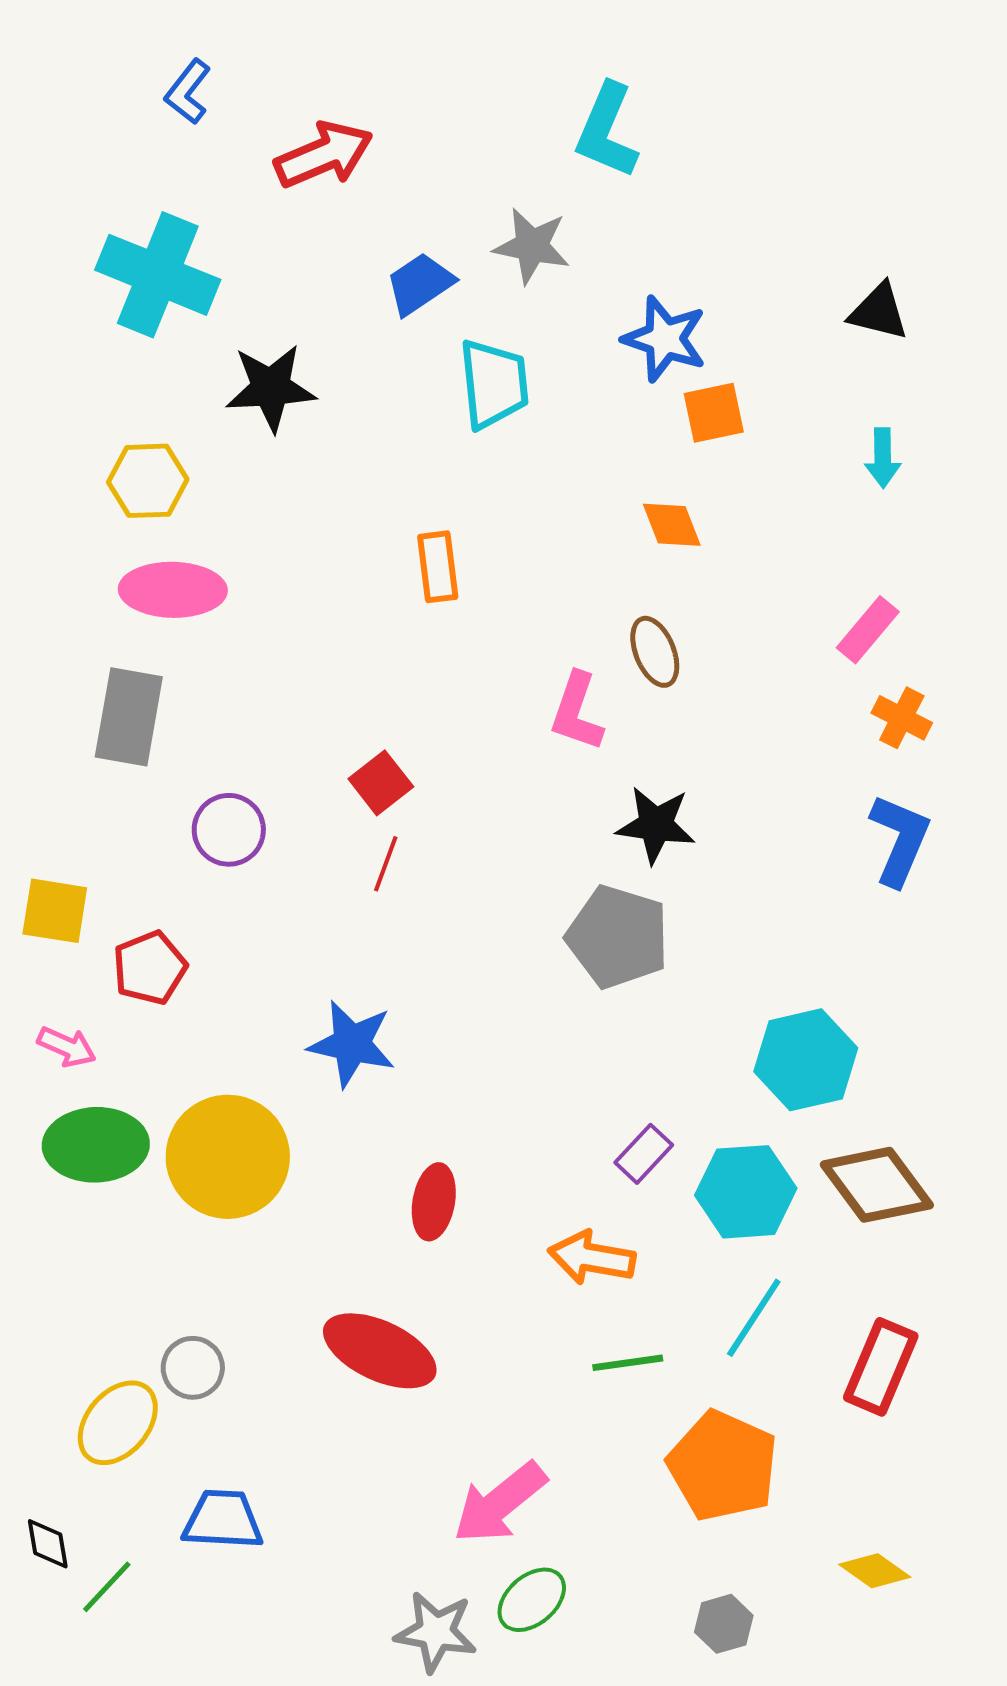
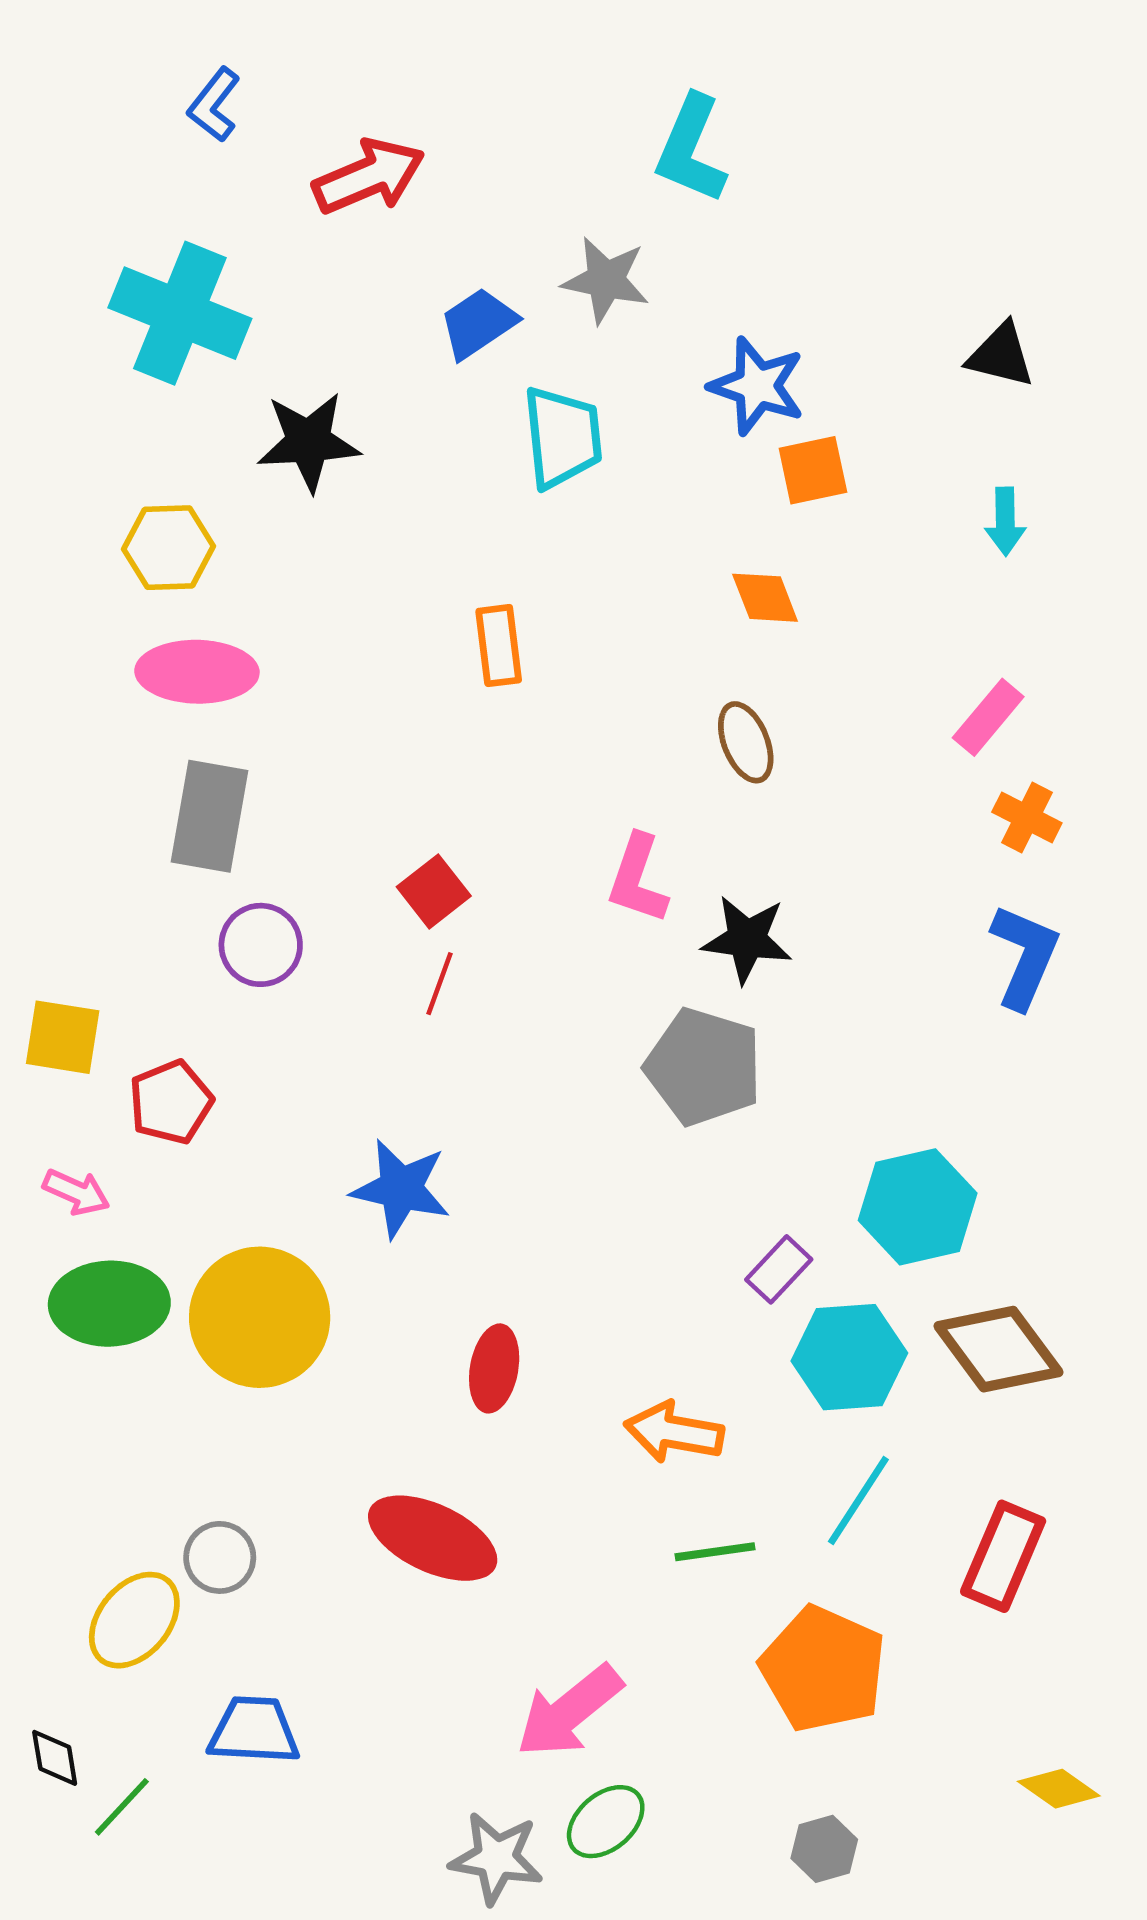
pink L-shape: (577, 712) -> (638, 879), moved
gray rectangle: (129, 717) -> (209, 816), moved
purple rectangle: (644, 1154) -> (779, 1269), moved
yellow diamond: (875, 1571) -> (1059, 1789), moved

